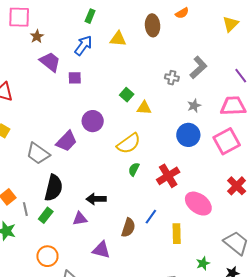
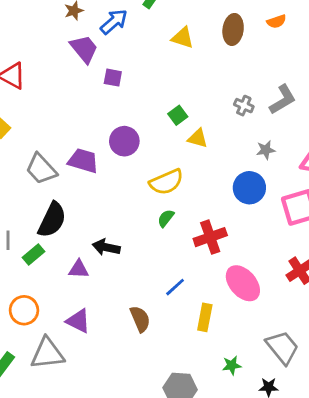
blue arrow: (83, 45) -> (114, 22), moved
purple trapezoid: (67, 141) -> (83, 161), turned -130
brown semicircle: (128, 228) -> (140, 319), moved, turned -54
purple triangle: (101, 250) -> (78, 321), moved

